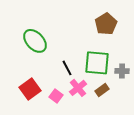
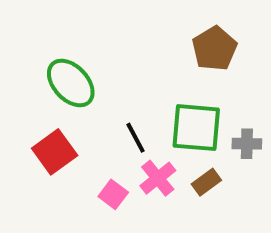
red square: (30, 89) -> (55, 152), moved

